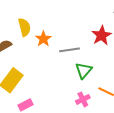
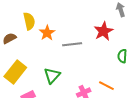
green triangle: (84, 70) -> (52, 76), moved

